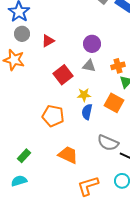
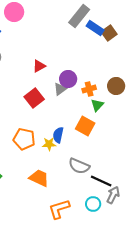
red triangle: (48, 41) -> (39, 66), moved
purple circle: (92, 44) -> (68, 79), moved
gray triangle: (89, 66) -> (60, 89), turned -48
yellow star: (84, 95) -> (49, 144), moved

